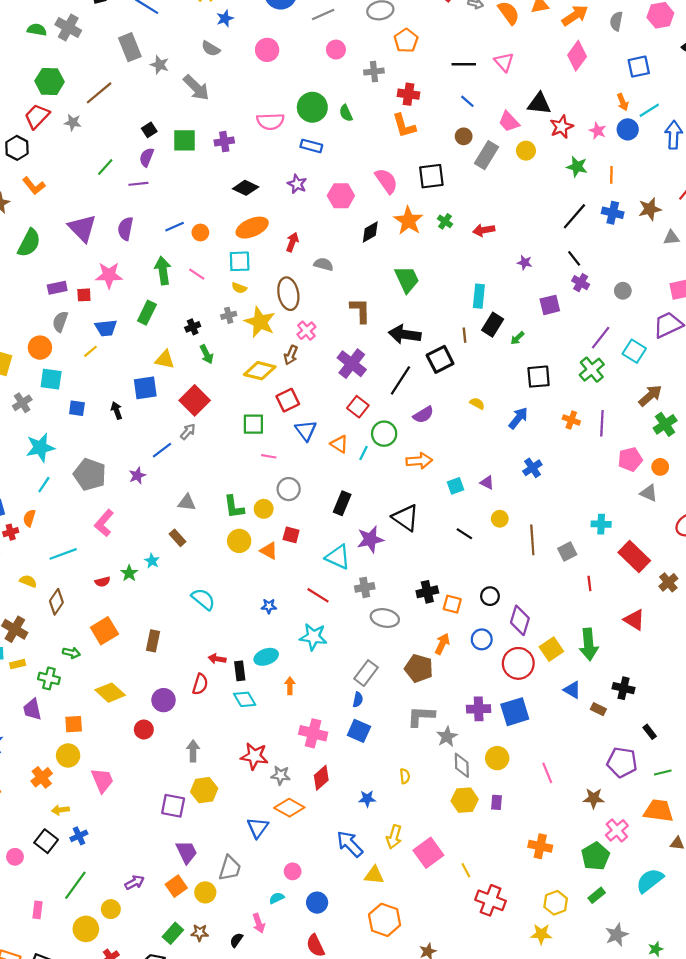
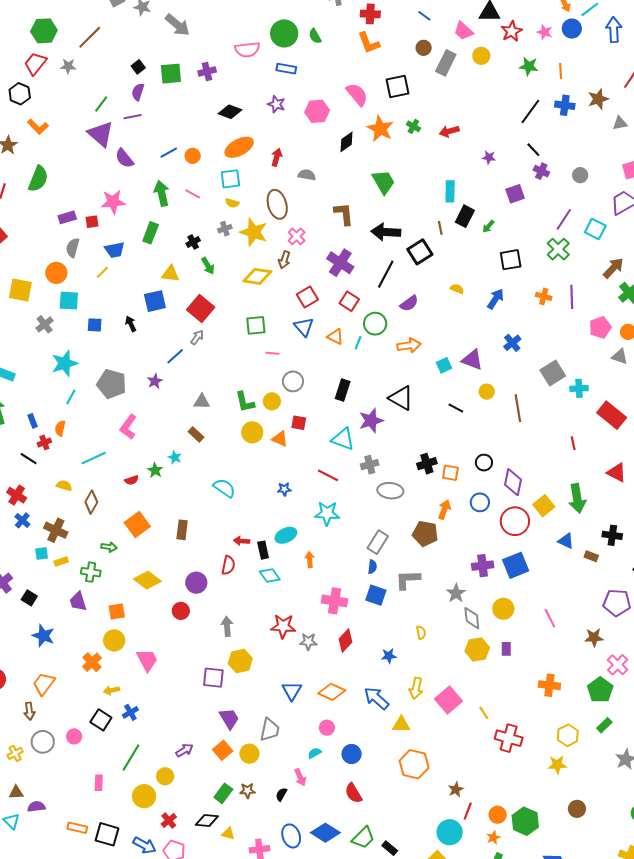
purple triangle: (82, 228) -> (101, 134), moved
purple semicircle: (125, 229) -> (124, 158), turned -45
red square: (288, 400) -> (307, 297), moved
purple triangle: (487, 483) -> (472, 360), size x1.6
gray square: (567, 552) -> (553, 373), moved, size x1.4
gray L-shape: (421, 716) -> (408, 580), moved
orange diamond: (289, 808) -> (332, 692), moved

